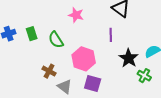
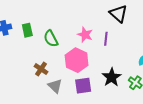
pink star: (76, 15) -> (85, 35), moved
black star: (129, 58) -> (112, 77), moved
purple square: (93, 83) -> (83, 86), turned -30

